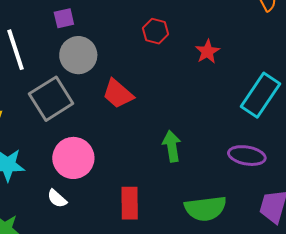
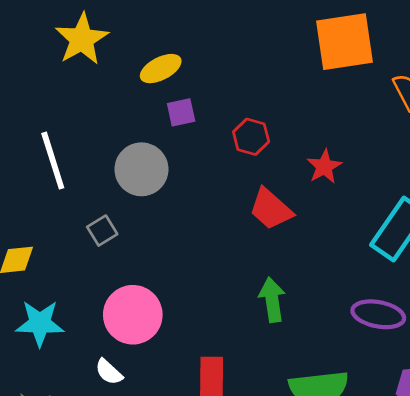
purple square: (64, 18) -> (181, 112), moved
red trapezoid: (118, 94) -> (271, 209), moved
gray square: (51, 99) -> (102, 231), size x0.5

